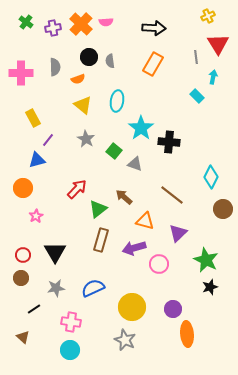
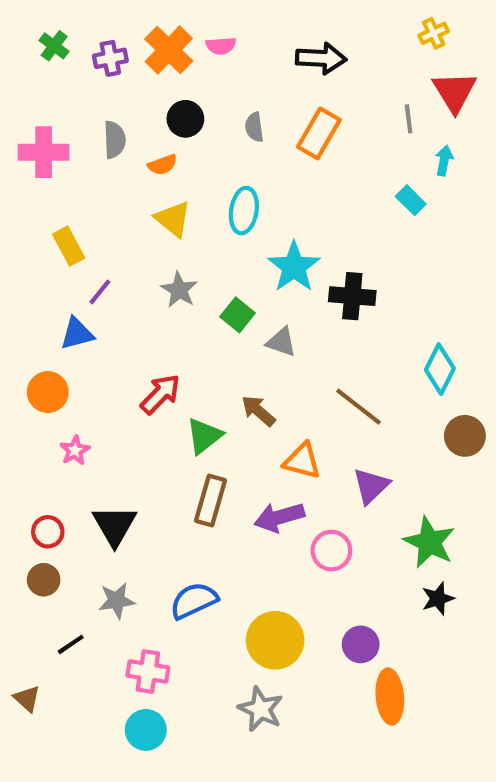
gray semicircle: (110, 61) -> (254, 127), moved
brown triangle: (23, 337) -> (27, 699), moved

